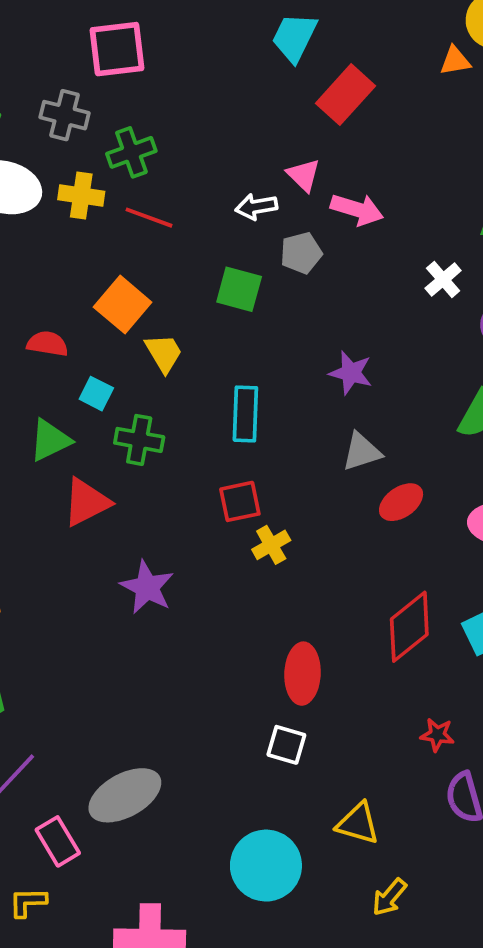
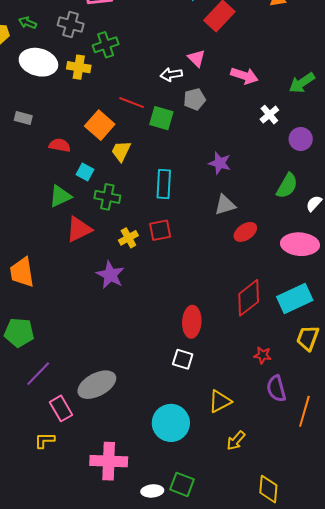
pink arrow: (357, 209) -> (244, 76), moved
red line: (149, 218) -> (132, 103), moved
yellow trapezoid: (164, 353) -> (121, 151), turned -125
yellow cross: (271, 545) -> (128, 238), moved
yellow triangle: (358, 823) -> (220, 401), turned -45

